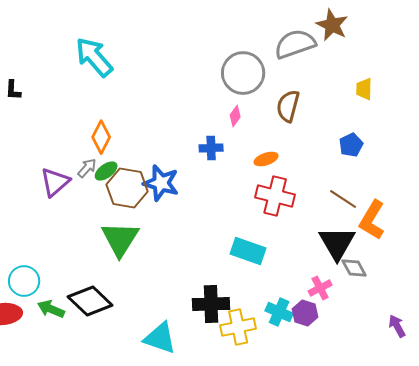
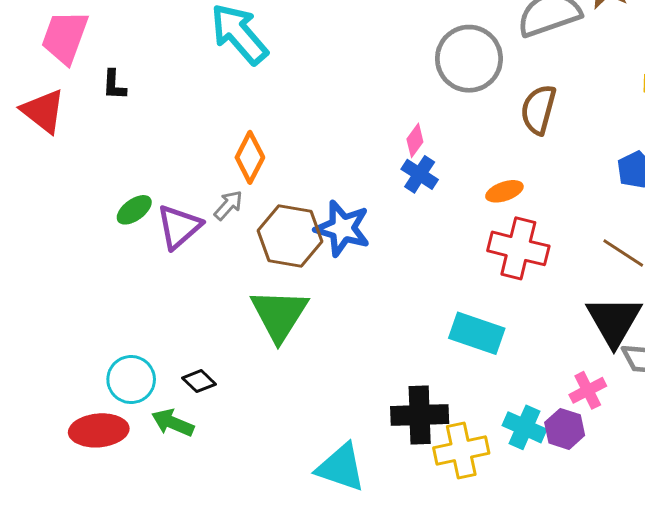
pink diamond: (235, 116) -> (415, 140), moved
blue cross: (211, 148) -> (420, 174), turned 35
green ellipse: (106, 171) -> (134, 210), moved
black diamond: (90, 301) -> (199, 381), moved, size x0.5

